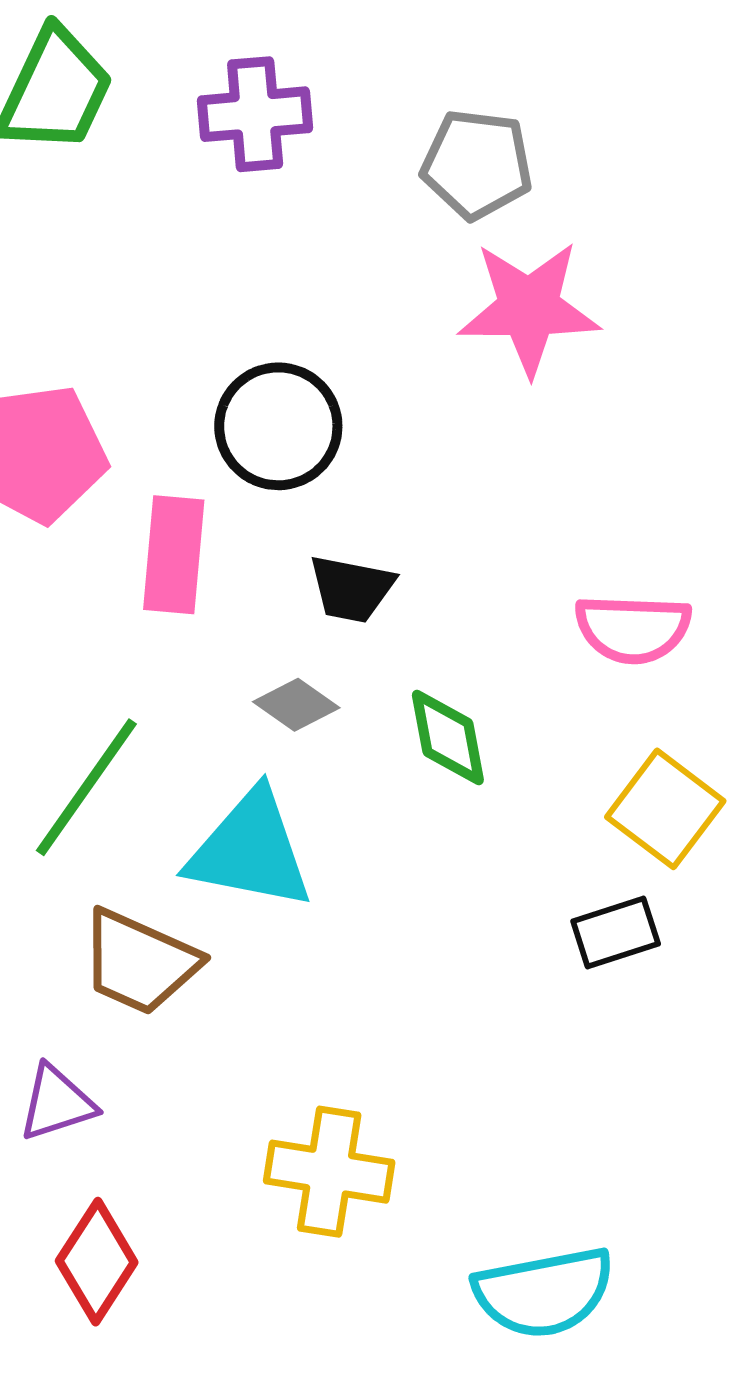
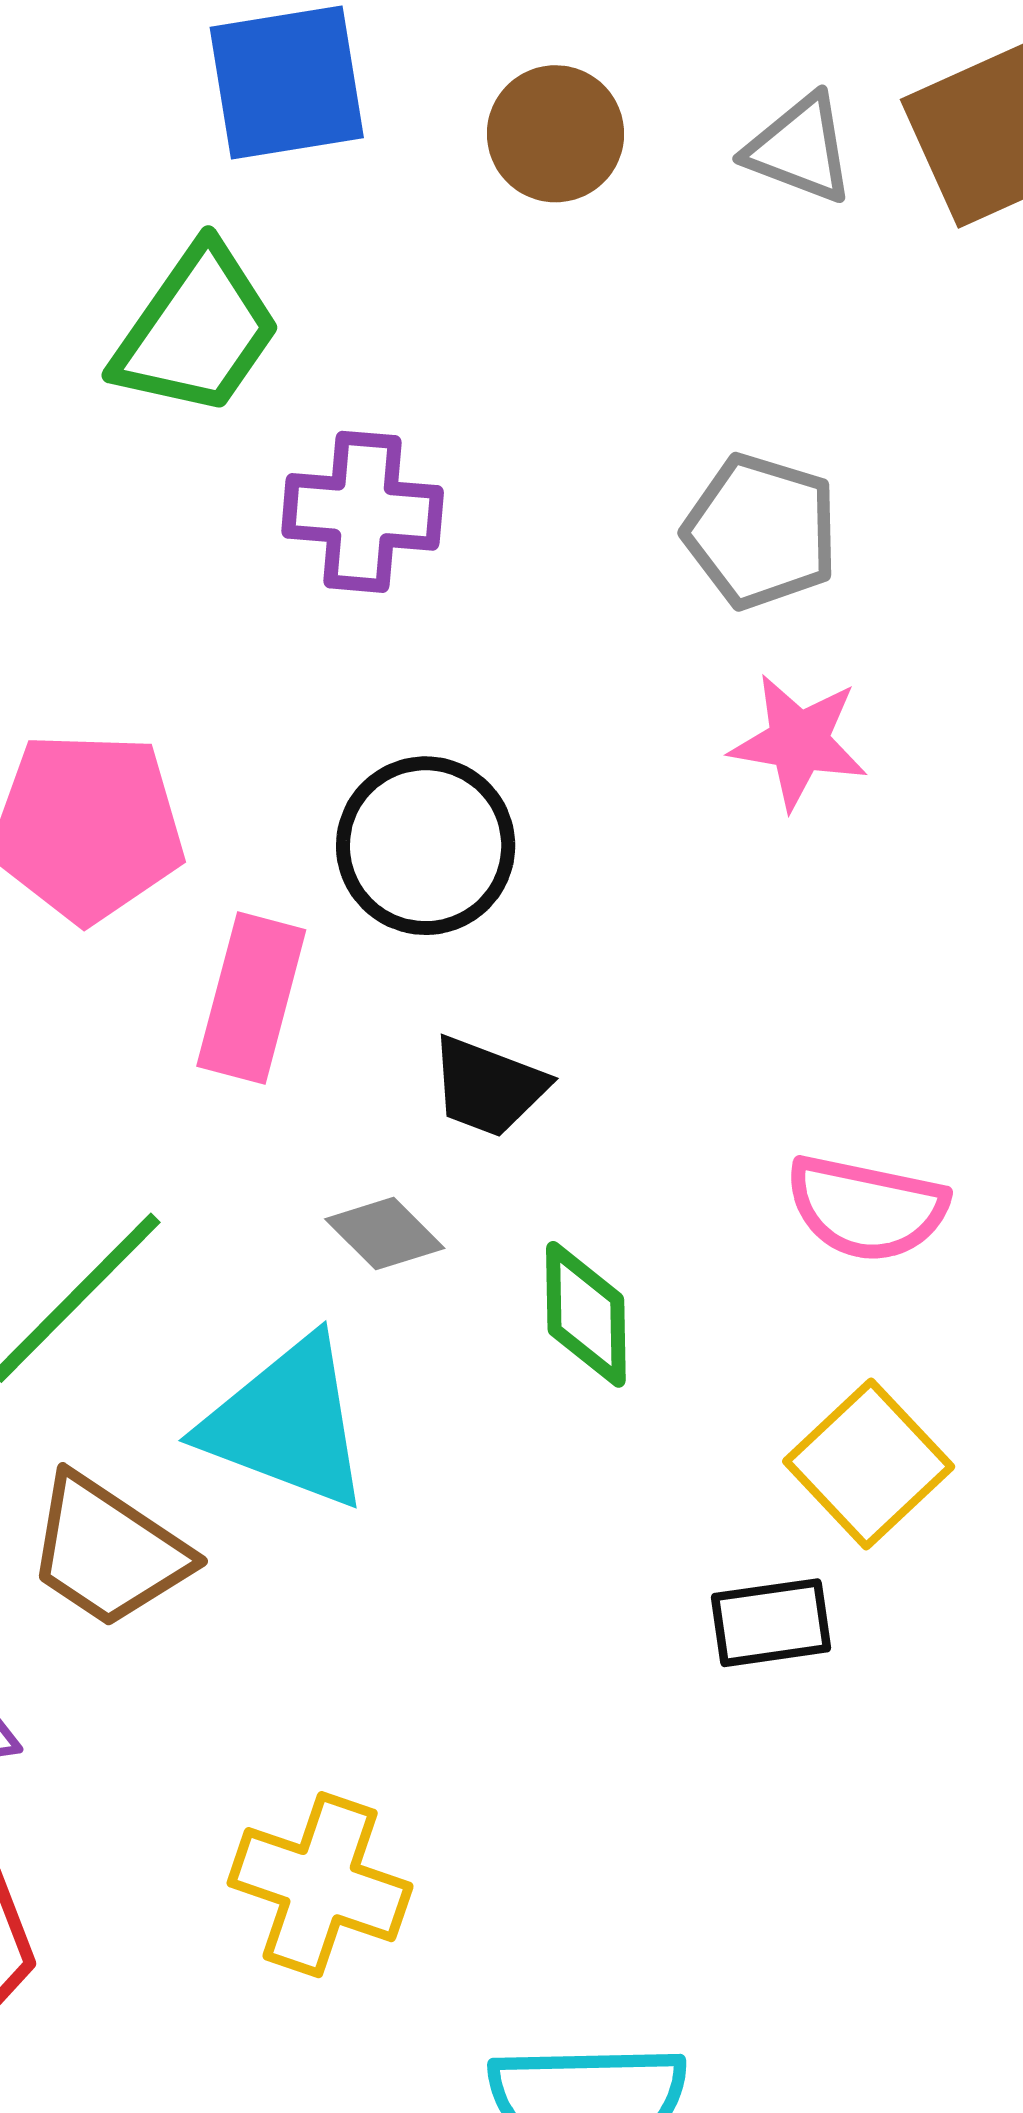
purple cross: (255, 114) -> (363, 512), moved
pink star: (529, 308) -> (799, 742), size x0.7

